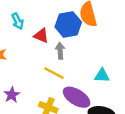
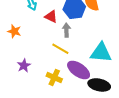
cyan triangle: (102, 76) -> (101, 53), size x1.6

